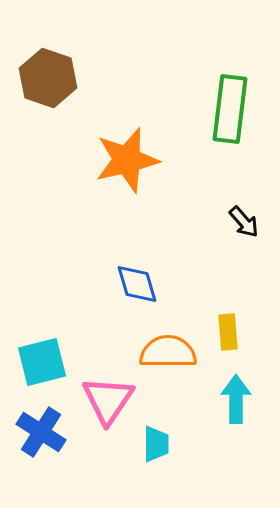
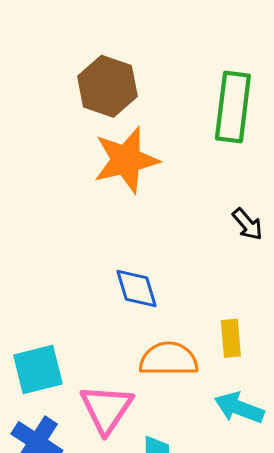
brown hexagon: (48, 78) -> (107, 86), moved
cyan arrow: (236, 399) -> (239, 408), turned -69

